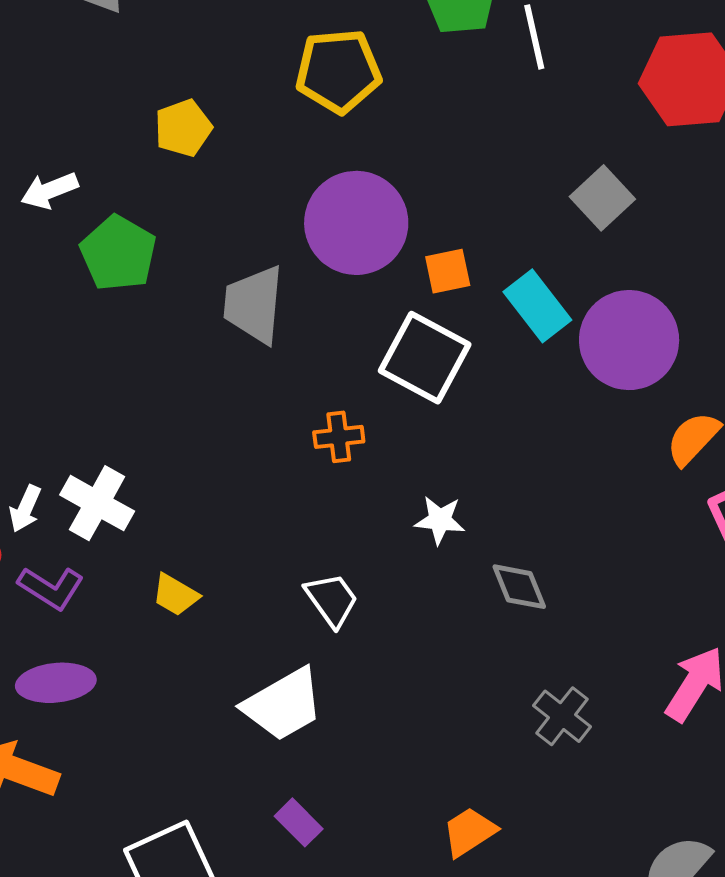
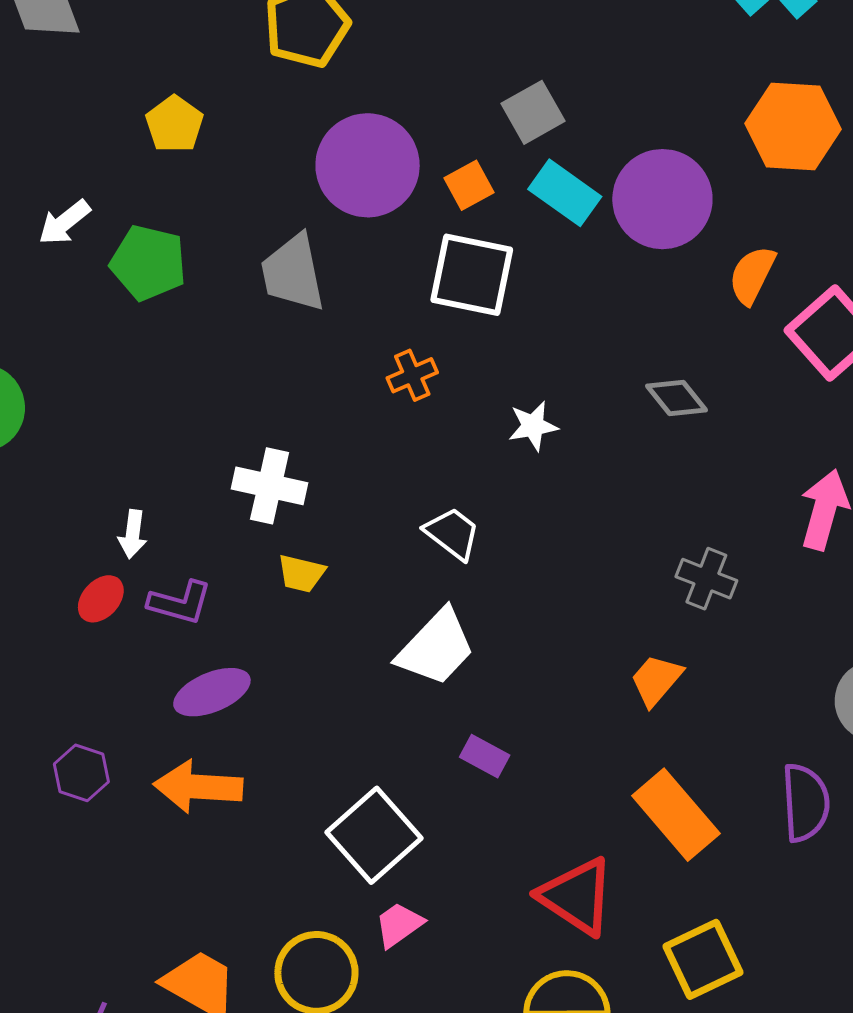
gray square: (602, 198) -> (533, 112), moved, turned 30
white cross: (97, 503) -> (270, 486), moved
gray diamond: (519, 587) -> (677, 398), moved
orange trapezoid: (469, 832) -> (656, 680), moved

